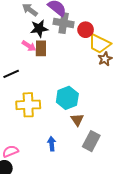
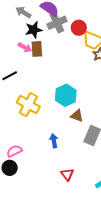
gray cross: (64, 23) -> (57, 23), turned -30
yellow cross: (28, 105) -> (28, 105), turned 35
brown triangle: (77, 120) -> (77, 116), turned -32

